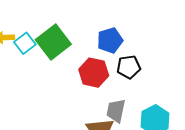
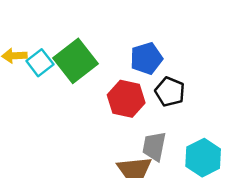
black pentagon: (129, 67) -> (170, 92), turned 30

